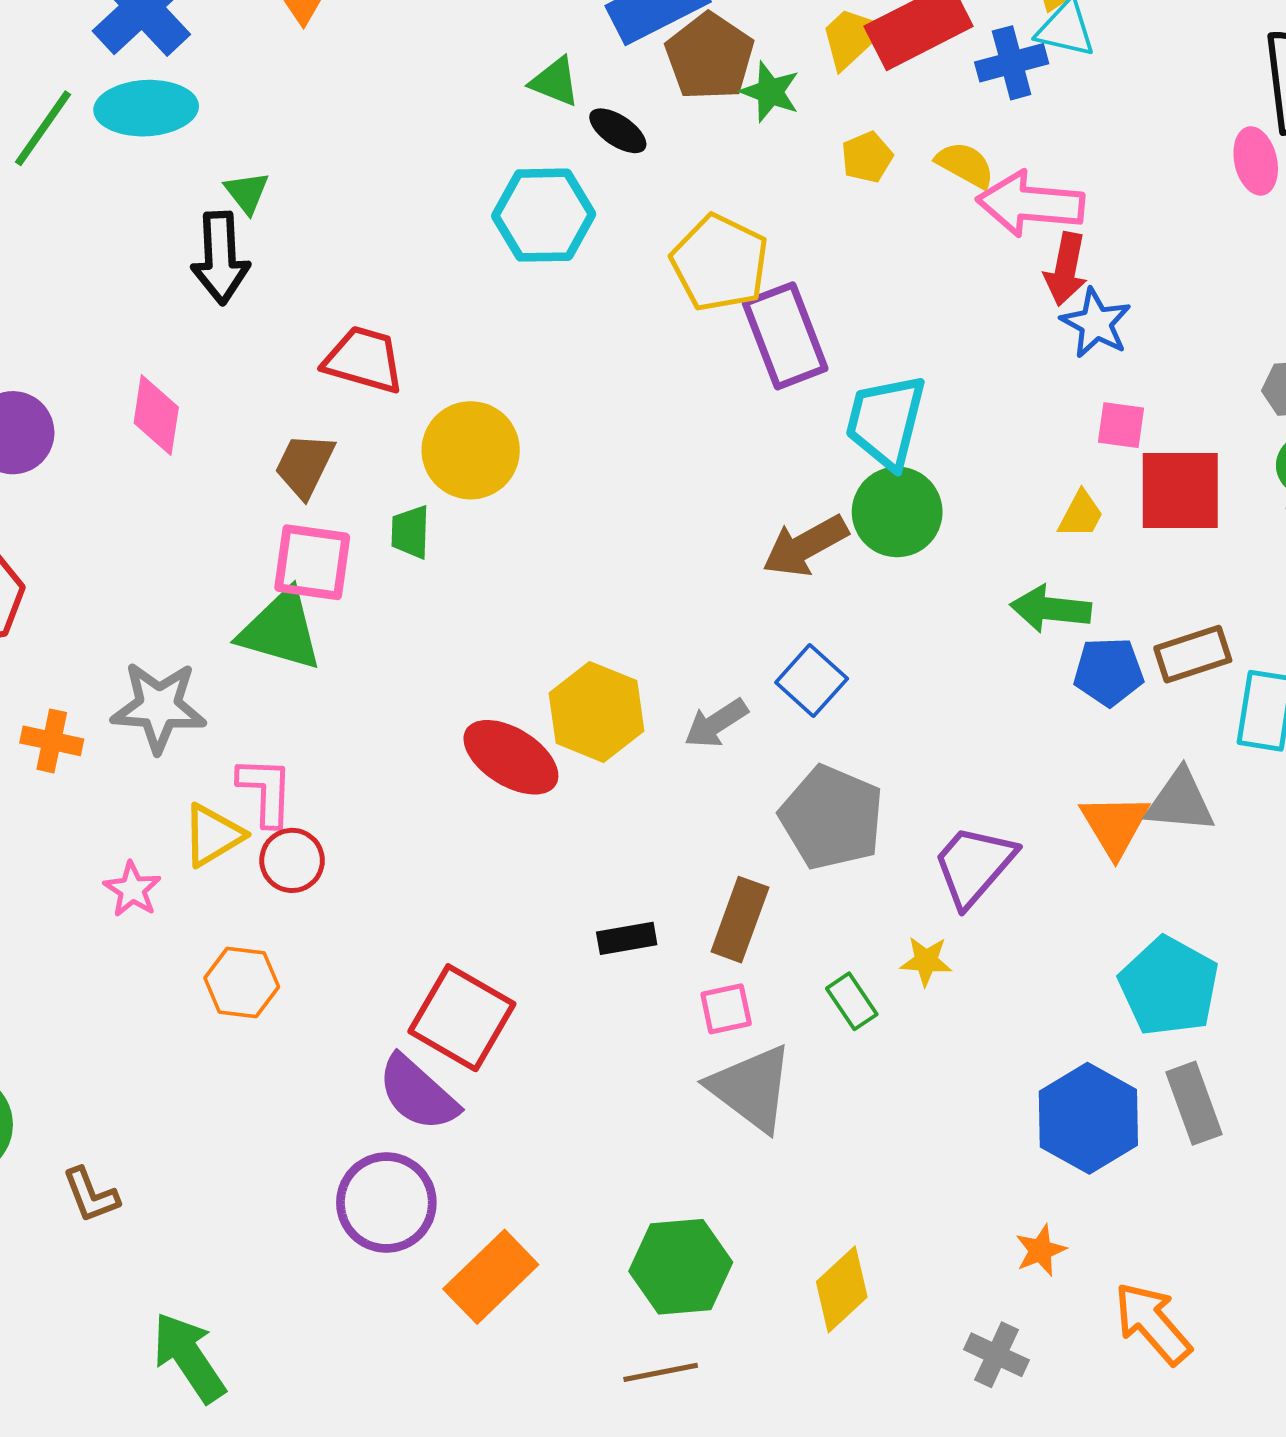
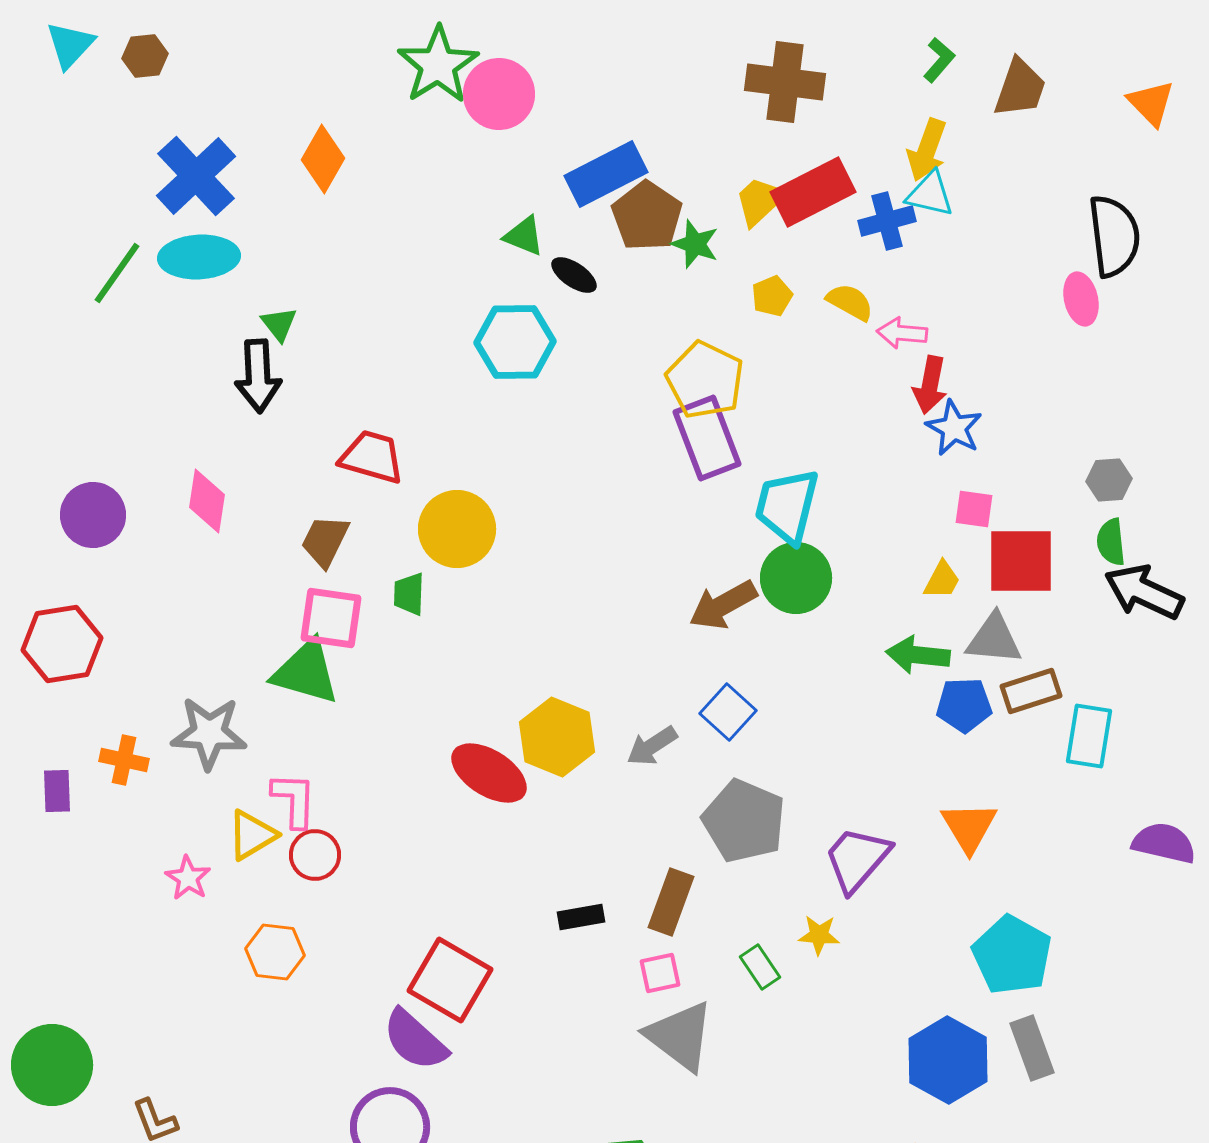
pink arrow: (1030, 204) -> (902, 333), size x0.6
yellow pentagon: (720, 263) -> (705, 380), moved
gray triangle: (1180, 801) -> (994, 639), moved

